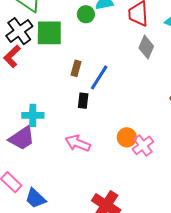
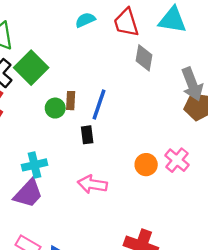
green circle: (86, 14) -> (55, 108), moved
green square: (49, 33) -> (31, 68), turned -32
pink cross: (143, 145) -> (177, 160), moved

